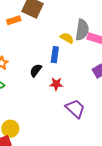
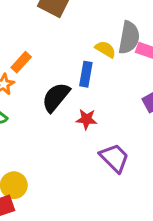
orange rectangle: (14, 20) -> (21, 62), moved, turned -32
black semicircle: (36, 70) -> (56, 97), size x1.5

